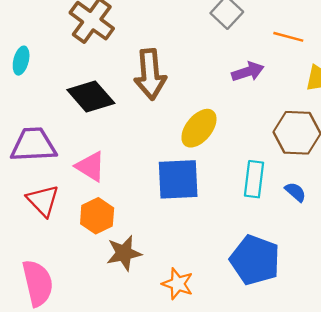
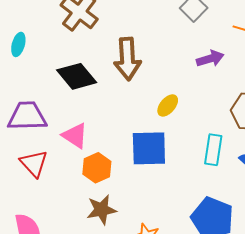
yellow ellipse: (199, 128) -> (168, 105), size x0.7
orange hexagon: (97, 216) -> (97, 168), moved

